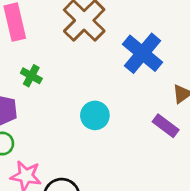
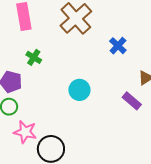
blue cross: (143, 53) -> (118, 46), size x0.6

